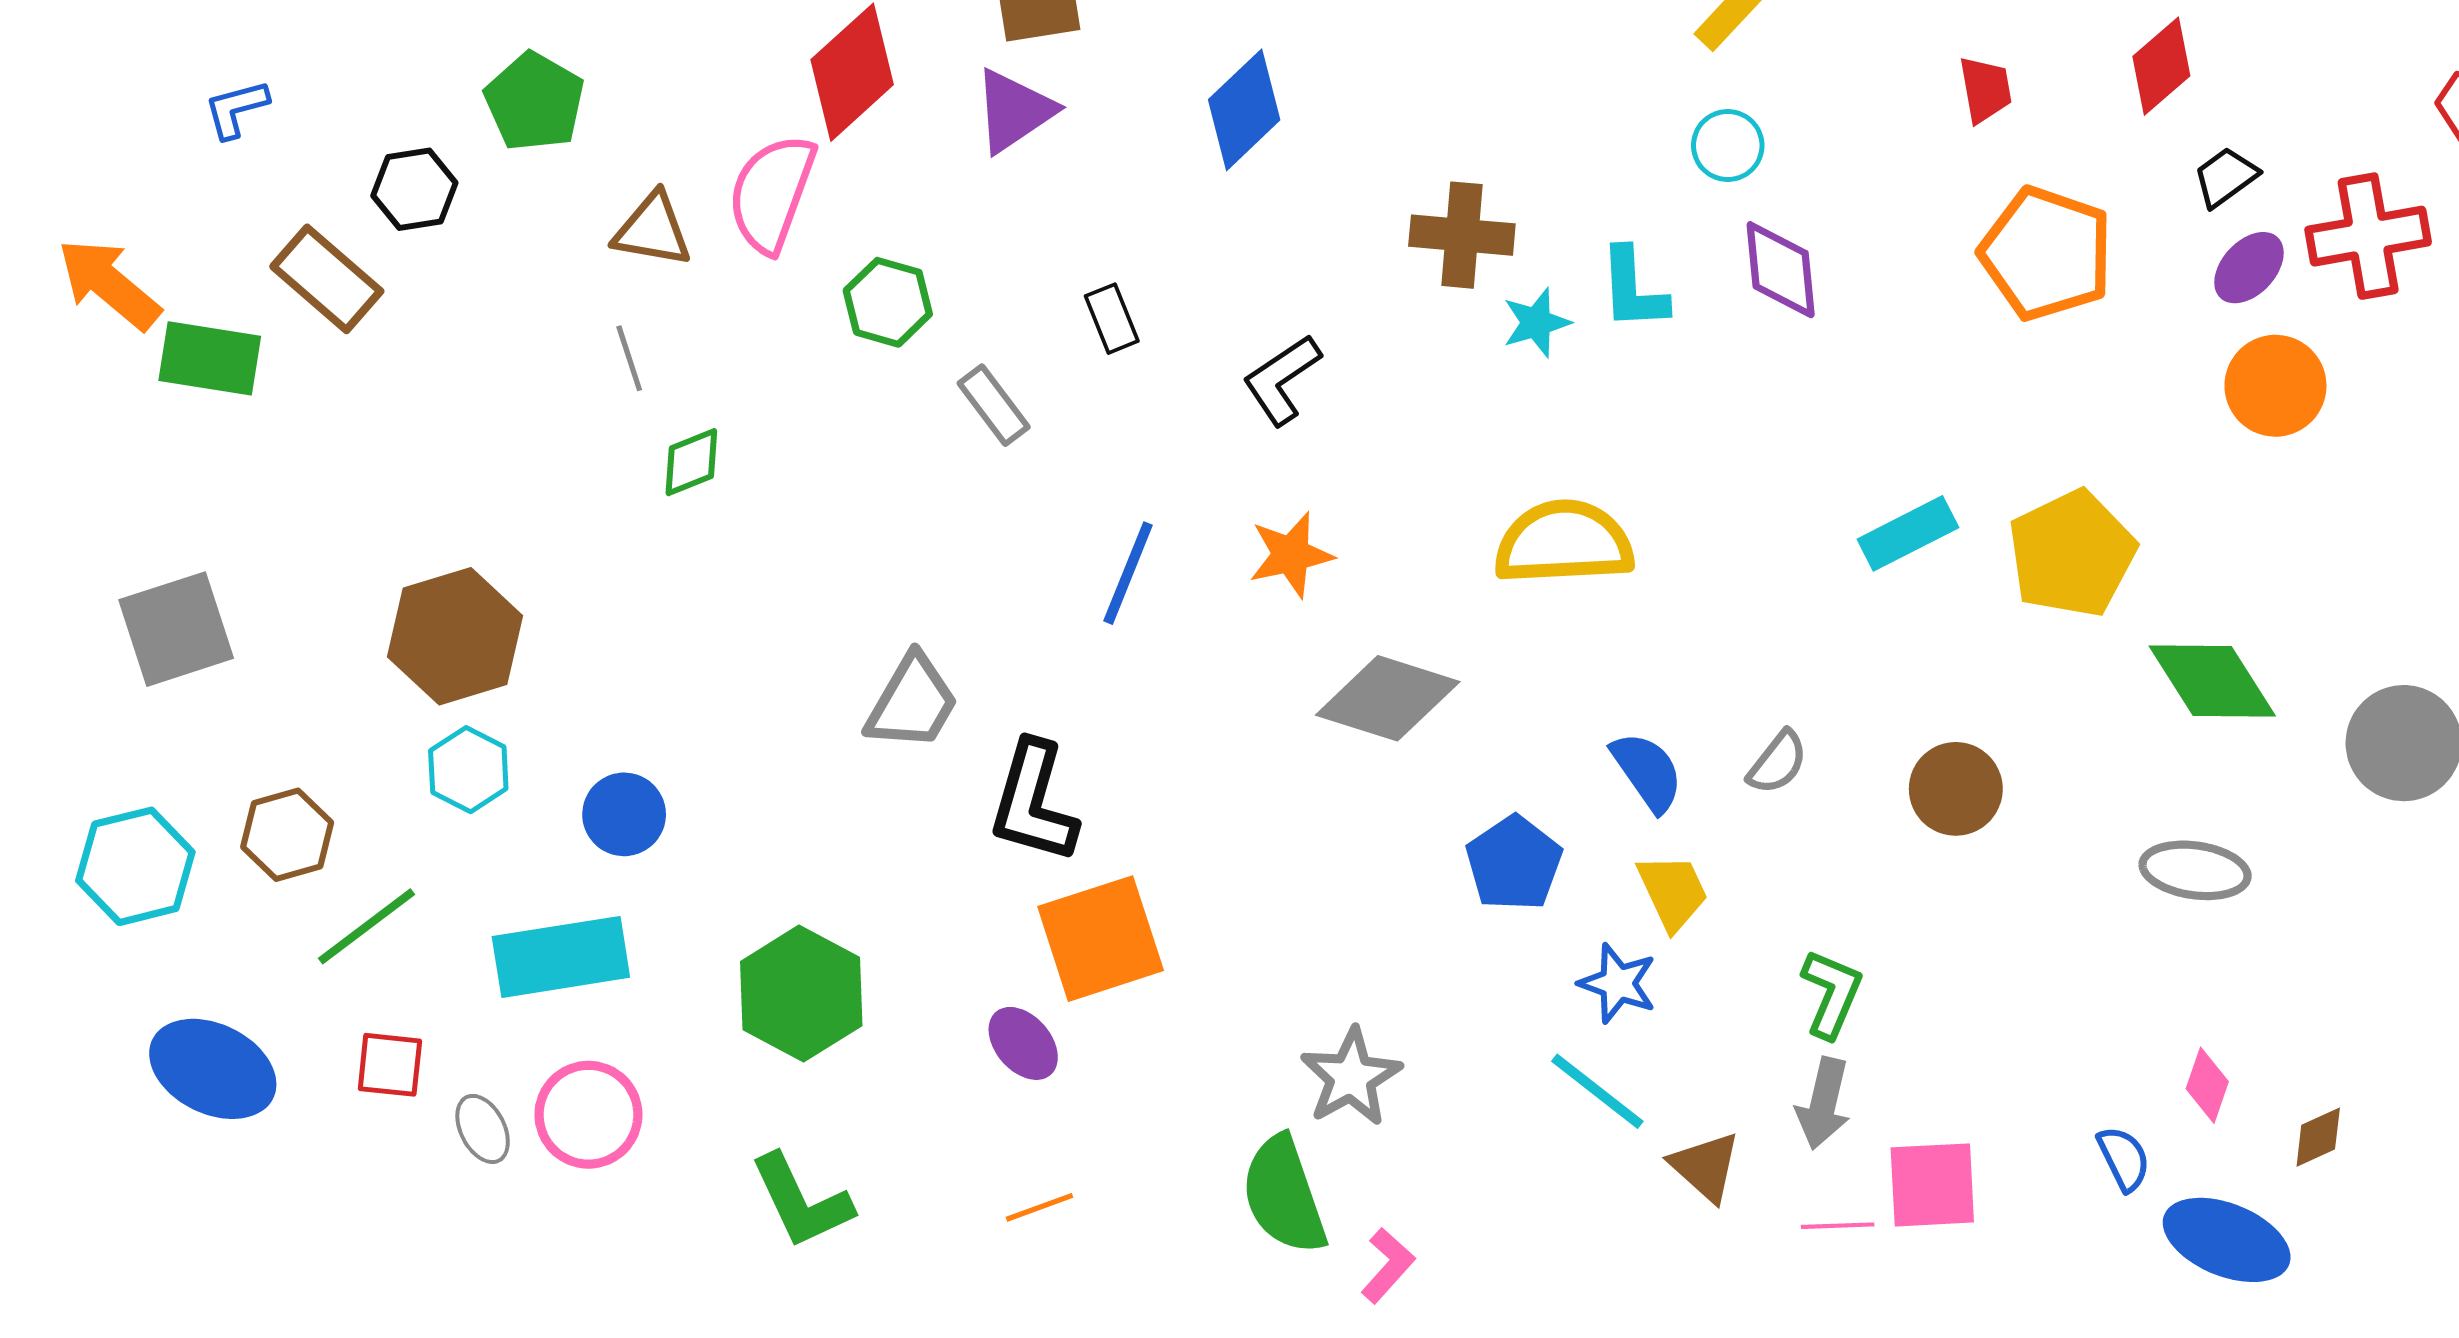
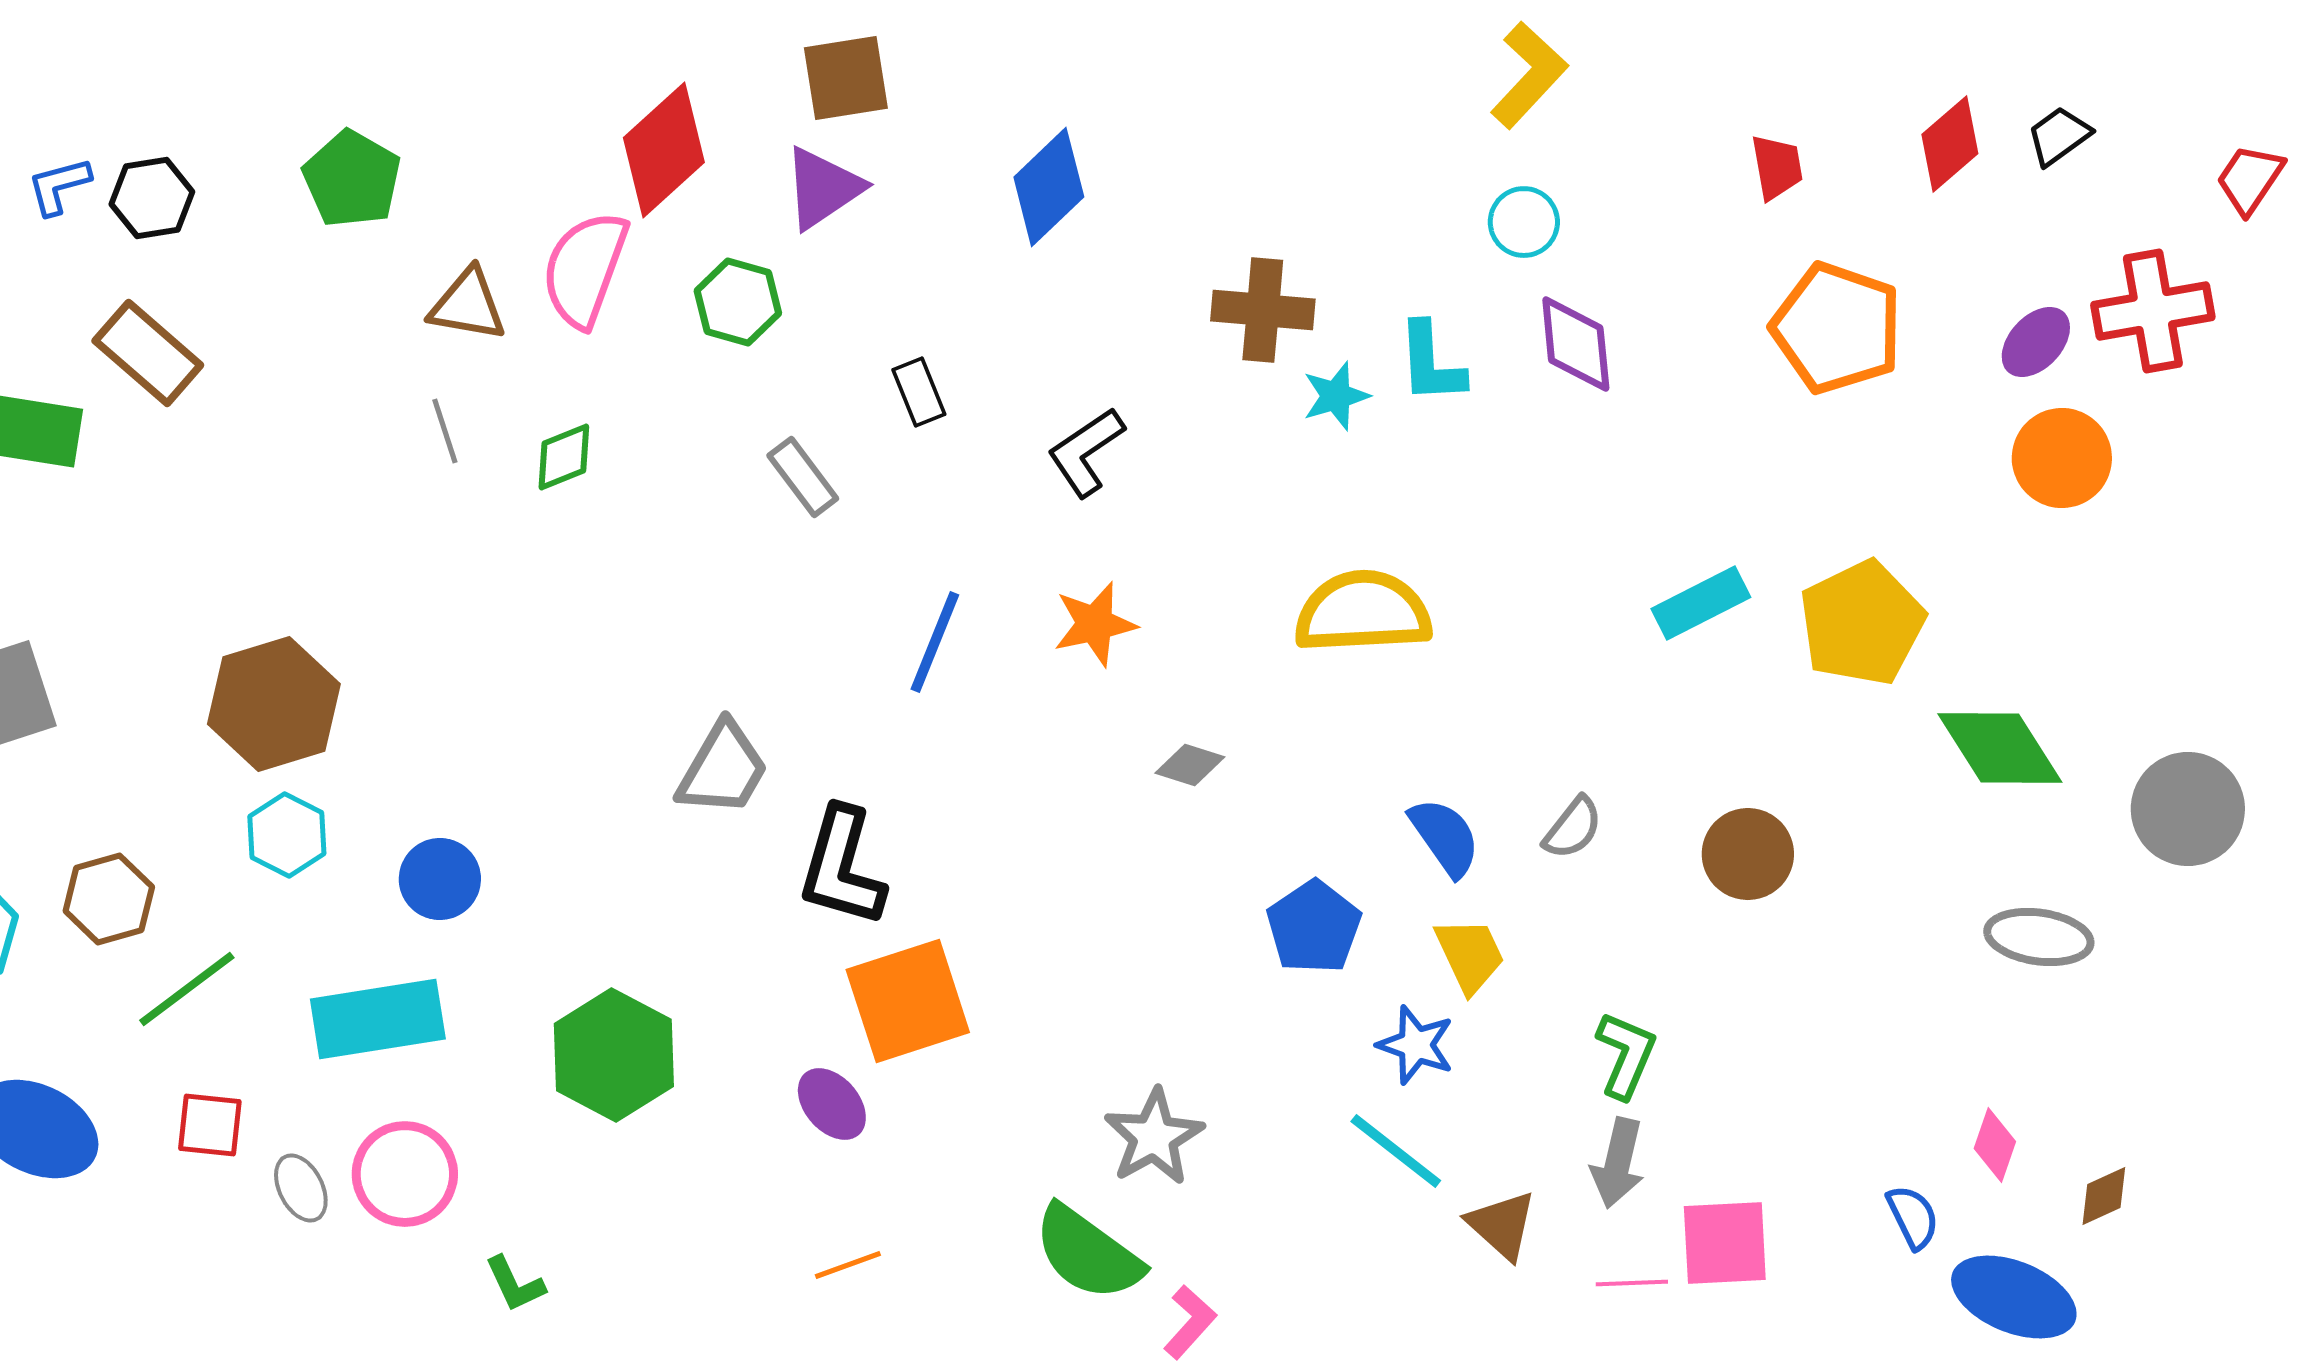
black trapezoid: (2226, 177) -> (2059, 136), moved
black hexagon: (414, 189) -> (152, 198), moved
green hexagon: (888, 302) -> (738, 302), moved
green diamond: (691, 462) -> (564, 457), moved
gray diamond: (1388, 698) -> (1190, 765), size x0.5
gray ellipse: (2195, 870) -> (2039, 937), moved
green semicircle: (1284, 1195) -> (1088, 1253), turned -35
green L-shape: (801, 1201) -> (515, 1284), moved, size x0.6

